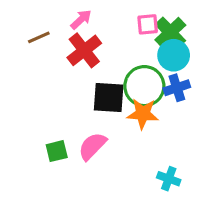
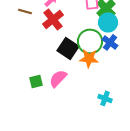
brown line: (39, 37) -> (25, 11), turned 40
blue cross: (177, 88) -> (110, 42), turned -35
black square: (109, 97) -> (68, 48), turned 30

